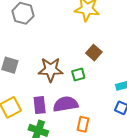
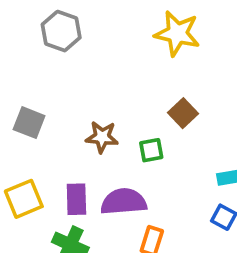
brown star: (51, 70) -> (102, 137), size x0.7

